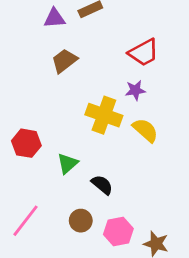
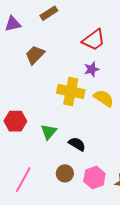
purple triangle: (54, 18) -> (13, 24), moved

